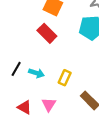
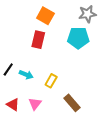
red rectangle: (47, 33) -> (38, 40), turned 54

